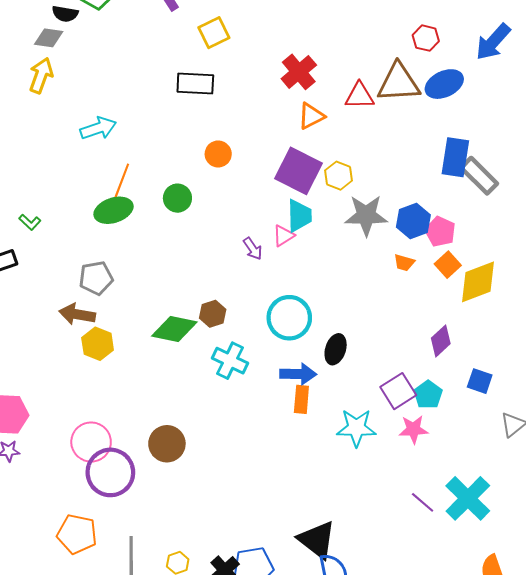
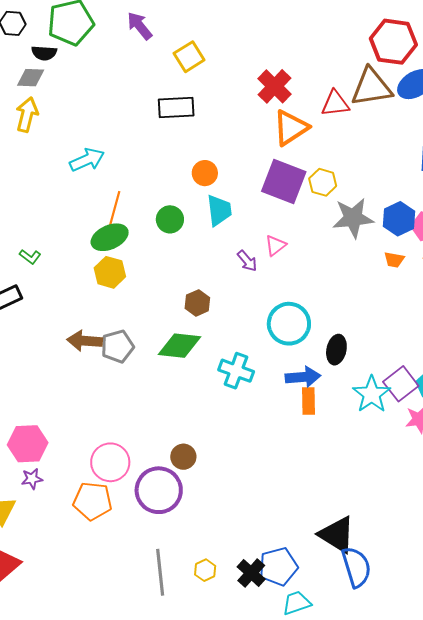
red hexagon: (426, 38) -> (393, 42), size x1.8
orange triangle: (311, 116) -> (291, 128), size x1.4
cyan trapezoid: (299, 216) -> (219, 210), moved
gray pentagon: (96, 278) -> (117, 346), moved
brown hexagon: (213, 314) -> (197, 303), moved
yellow hexagon: (98, 344) -> (110, 272), moved
cyan star: (356, 428) -> (372, 394), moved, turned -30
brown circle: (167, 444) -> (183, 457), size x0.7
purple circle: (110, 472) -> (159, 490), moved
orange pentagon: (77, 534) -> (93, 501), moved

